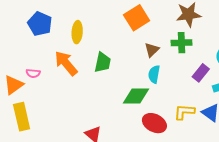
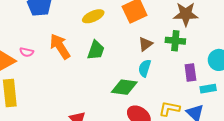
yellow ellipse: (77, 32) -> (93, 16), moved, turned 55
purple rectangle: (201, 73) -> (190, 73), turned -54

